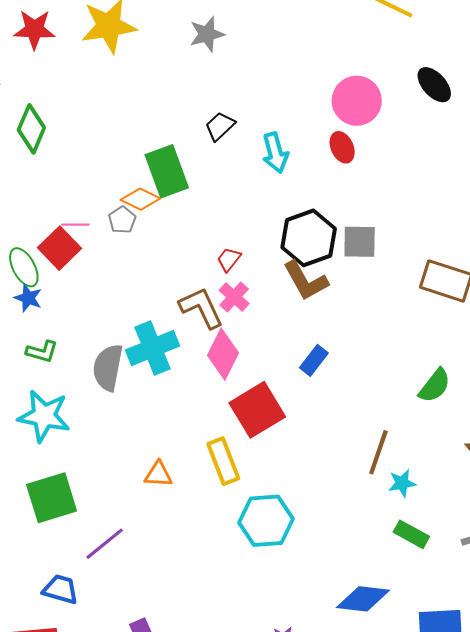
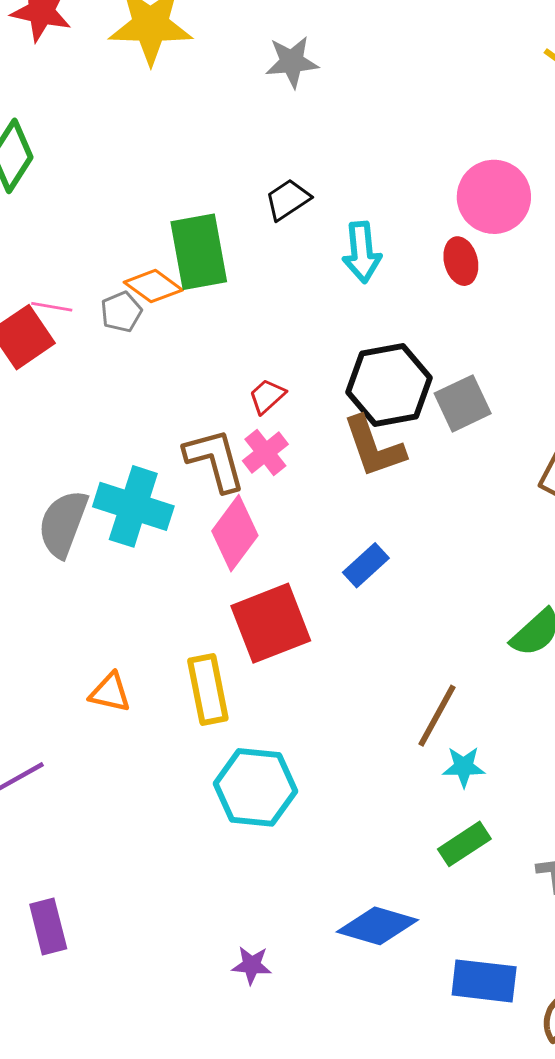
gray square: (360, 242) -> (463, 403), turned -36
cyan cross: (153, 348) -> (133, 506), turned 30
green rectangle: (411, 534) -> (464, 844), turned -72

